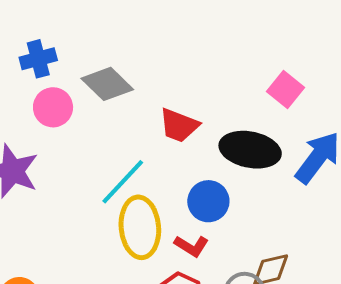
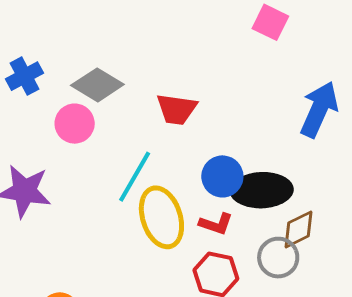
pink square: (285, 89) -> (270, 22), moved
pink circle: (53, 107) -> (75, 124), moved
black ellipse: (250, 150) -> (262, 190), moved

